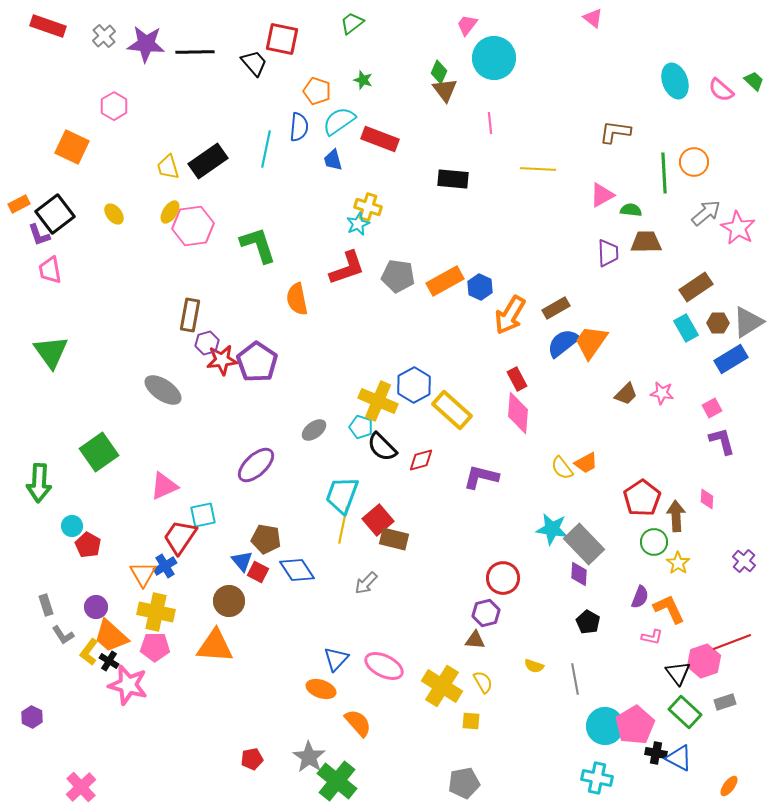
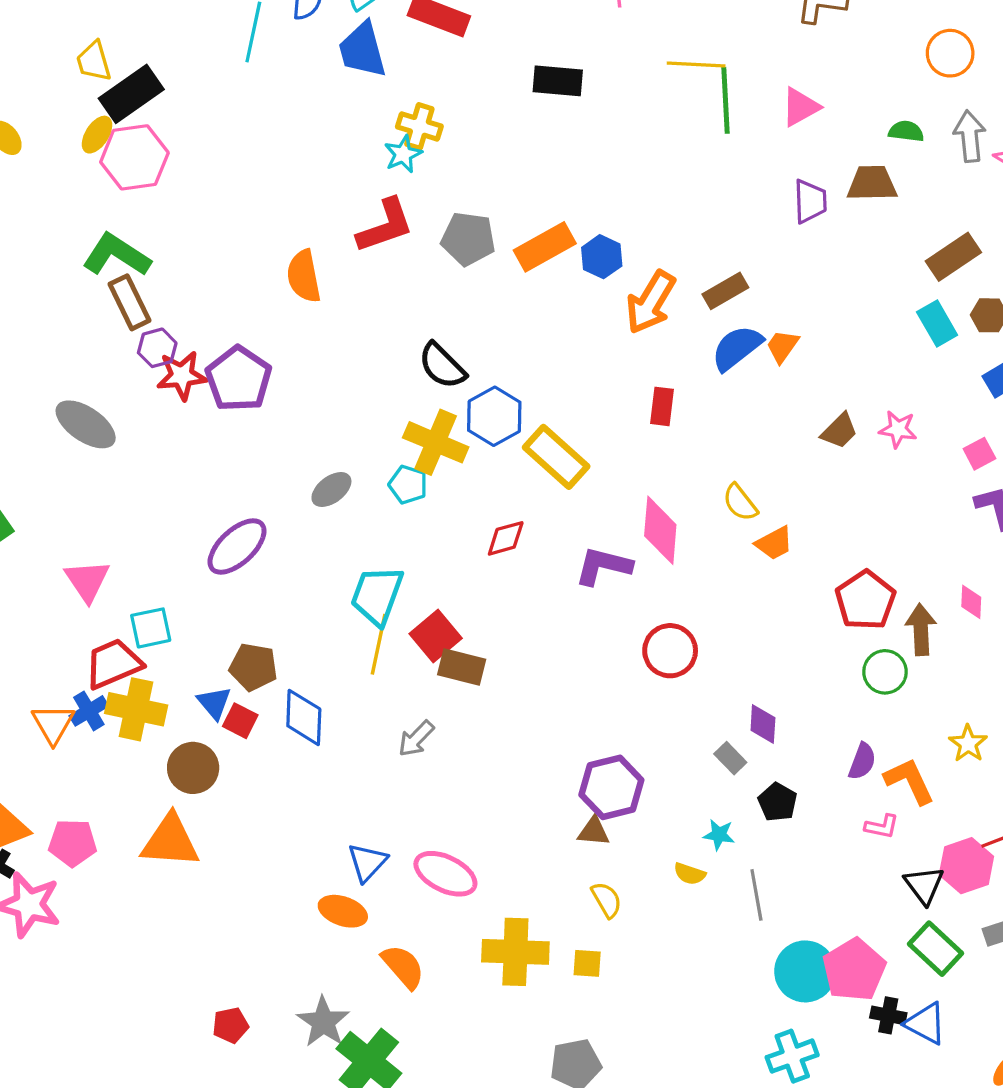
blue trapezoid: (333, 160) -> (362, 50), size x1.6
black rectangle: (208, 161) -> (131, 94), moved
green line: (664, 173) -> (725, 100), moved
green semicircle: (631, 210) -> (906, 131), moved
gray arrow: (706, 213) -> (970, 136), turned -56
green L-shape: (258, 245) -> (117, 255), moved, turned -39
brown rectangle: (190, 315) -> (130, 302), turned -36
orange trapezoid: (591, 342) -> (782, 346), size x0.6
red rectangle: (517, 379) -> (662, 406), turned 35
pink diamond: (518, 413) -> (660, 530), moved
black semicircle: (382, 447) -> (442, 366), moved
yellow semicircle: (562, 468) -> (740, 503), moved
pink triangle: (164, 486) -> (87, 581), turned -40
cyan star: (552, 529) -> (719, 835), moved, size x0.6
red trapezoid: (180, 537) -> (113, 664), turned 33
gray rectangle: (584, 544) -> (730, 758), moved, size x0.5
yellow star: (678, 563) -> (968, 743), moved
blue diamond: (297, 570) -> (304, 717), turned 36
red circle: (503, 578) -> (670, 651), moved
yellow cross: (156, 612) -> (136, 709), moved
purple hexagon: (486, 613) -> (611, 787), size x1.4
yellow cross: (442, 686) -> (515, 952), moved, turned -30
cyan cross: (597, 778) -> (792, 1056), turned -32

